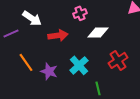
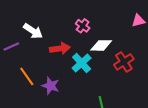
pink cross: (80, 13) -> (83, 26), turned -32
red cross: (118, 60) -> (124, 62), moved
cyan cross: (79, 65) -> (82, 63), moved

